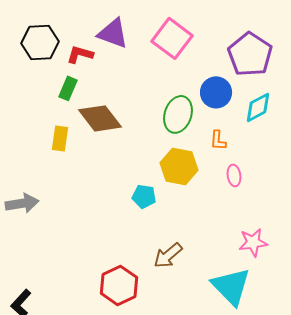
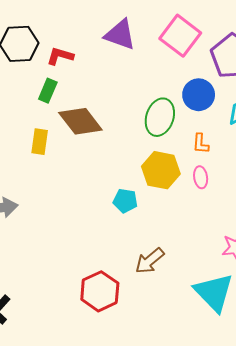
purple triangle: (113, 33) -> (120, 35), moved
pink square: (172, 38) -> (180, 36), moved
pink ellipse: (234, 175) -> (201, 177), moved

